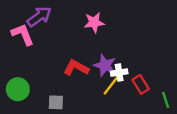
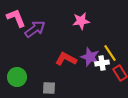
purple arrow: (39, 16) -> (35, 29), moved
pink L-shape: (23, 34) -> (16, 18), moved
yellow line: (111, 86) -> (110, 53), moved, turned -72

